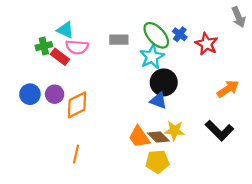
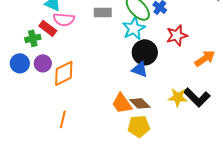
red star: (207, 44) -> (177, 35), moved, turned 30
green cross: (44, 46) -> (33, 38), moved
yellow star: (174, 131) -> (178, 97), moved

